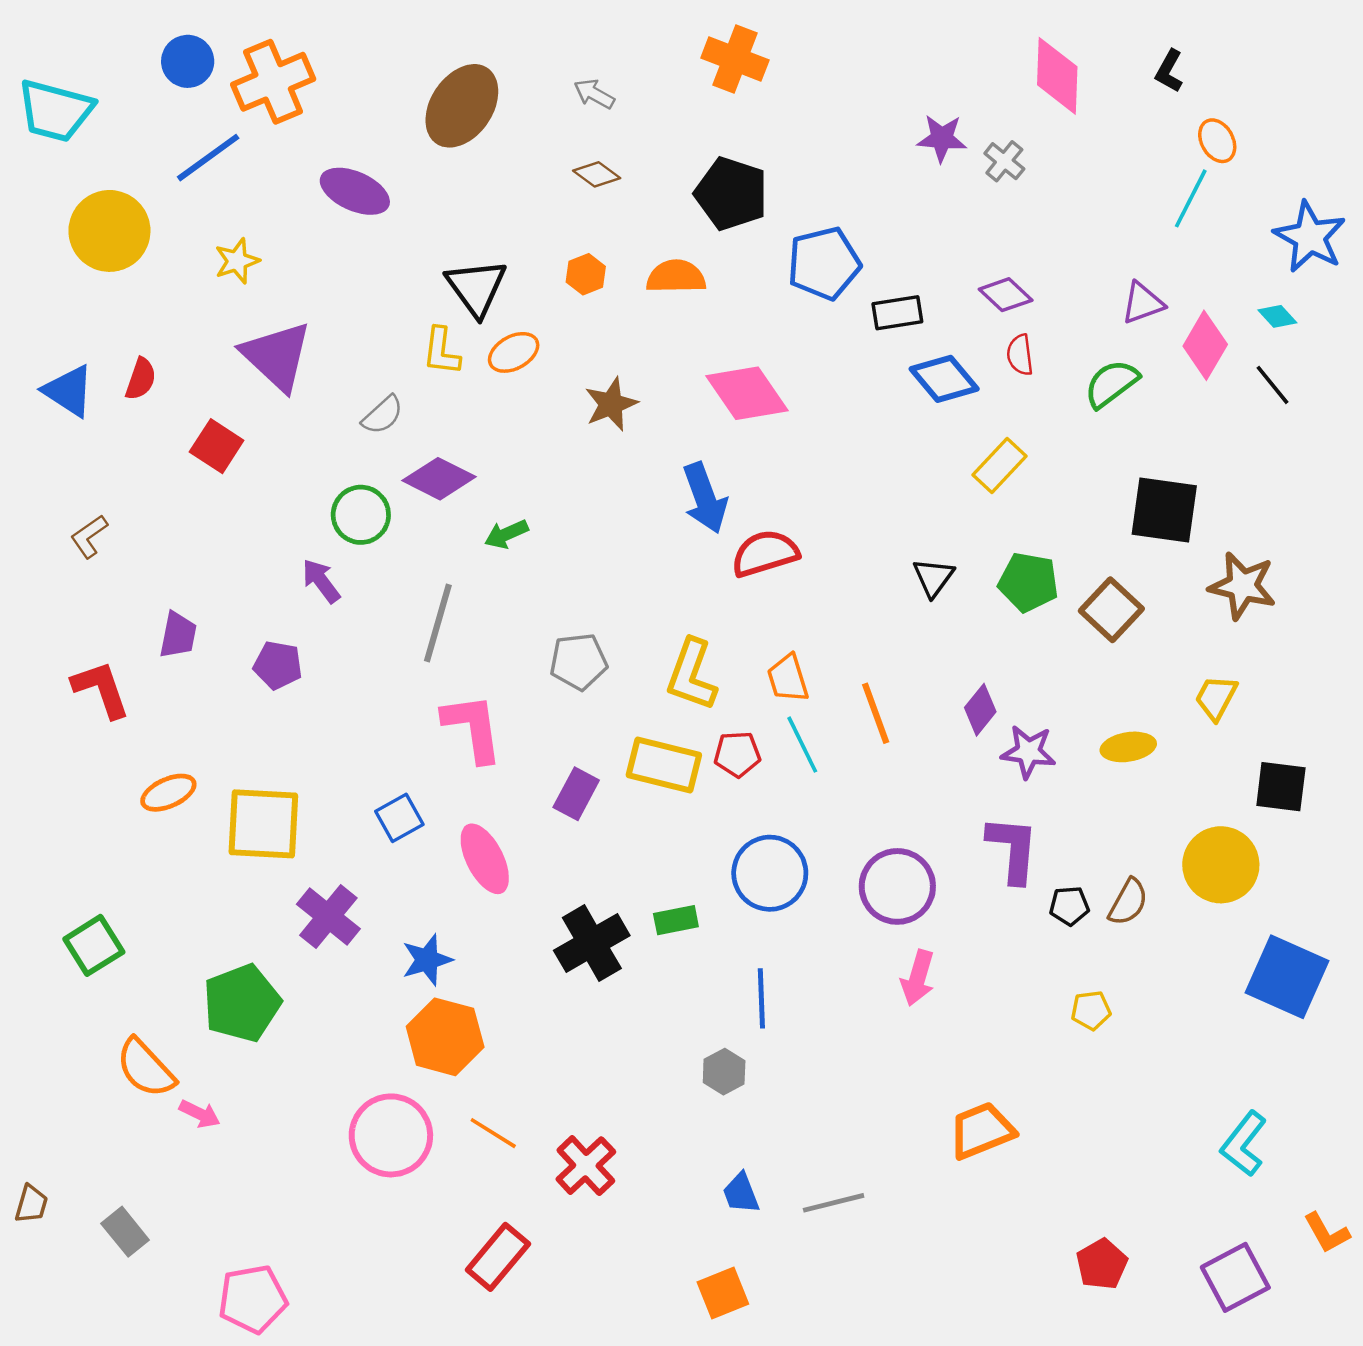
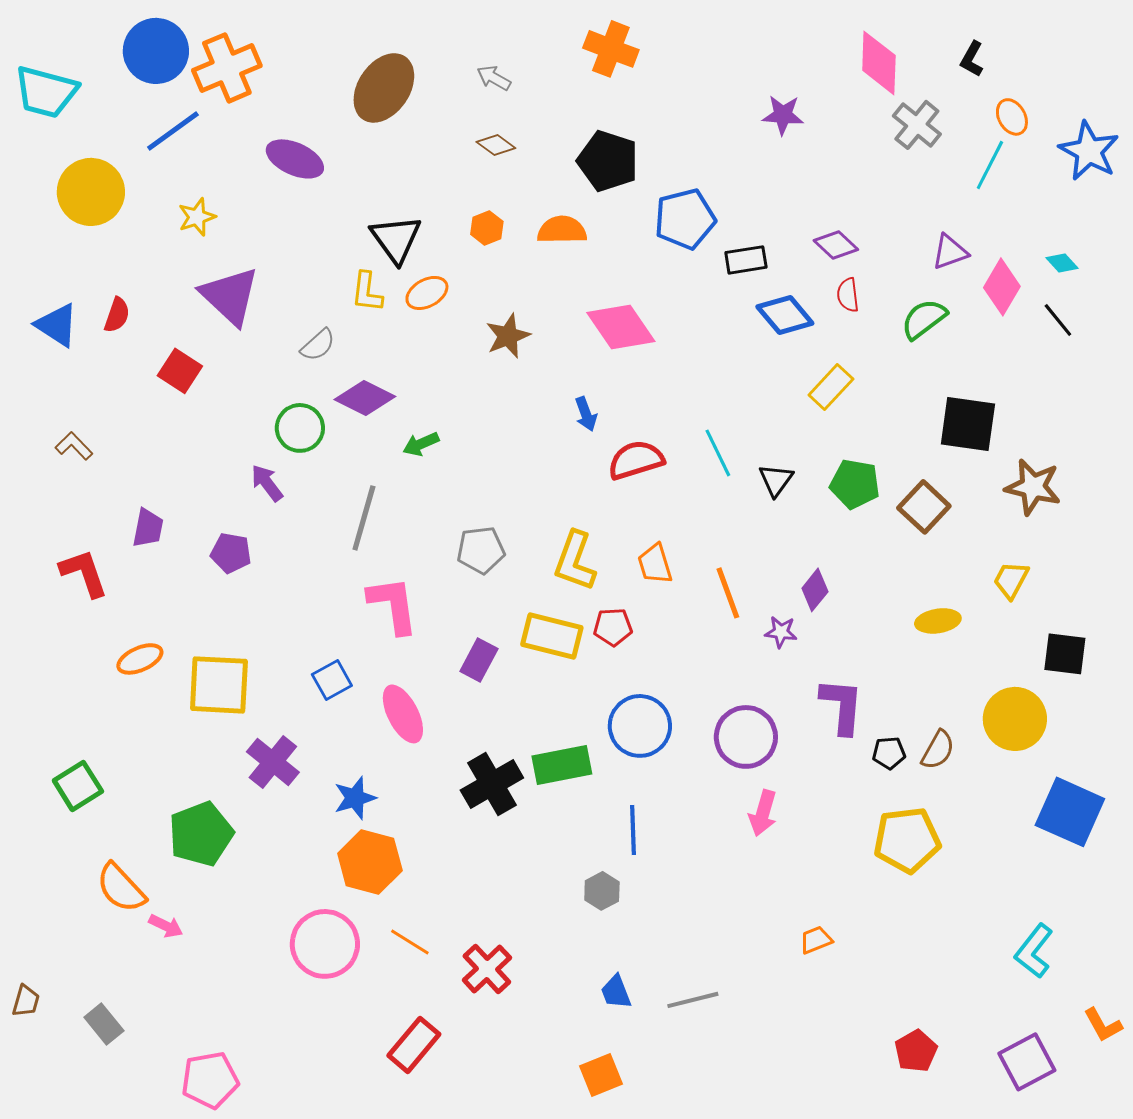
blue circle: (188, 61) -> (156, 51), size x1.5
gray cross: (1004, 161) -> (917, 125), moved, size x1.4
blue star: (1310, 237) -> (1089, 151), moved
blue arrow: (705, 498) -> (586, 414), size x0.6
brown L-shape: (89, 536) -> (74, 446), turned 81
cyan line: (802, 745) -> (718, 453), moved
purple star: (1028, 752) -> (781, 632), moved, size x0.7
green rectangle: (676, 920) -> (562, 765), size x1.6
yellow pentagon: (1091, 1010) -> (907, 840), size x2.0
orange trapezoid: (981, 1131) -> (816, 940), size x0.6

